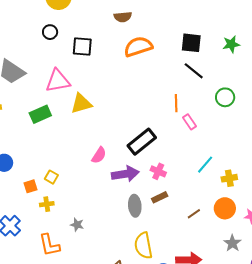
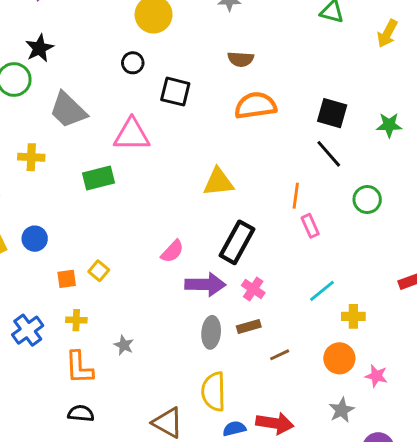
yellow triangle: (81, 104) -> (218, 182), moved
black rectangle: (142, 142) -> (237, 242), turned -32
yellow cross: (47, 204) -> (76, 320), moved
brown line: (194, 214) -> (280, 355), moved

